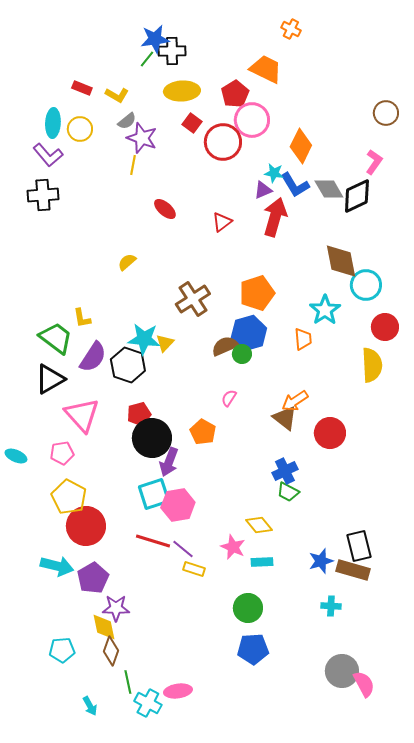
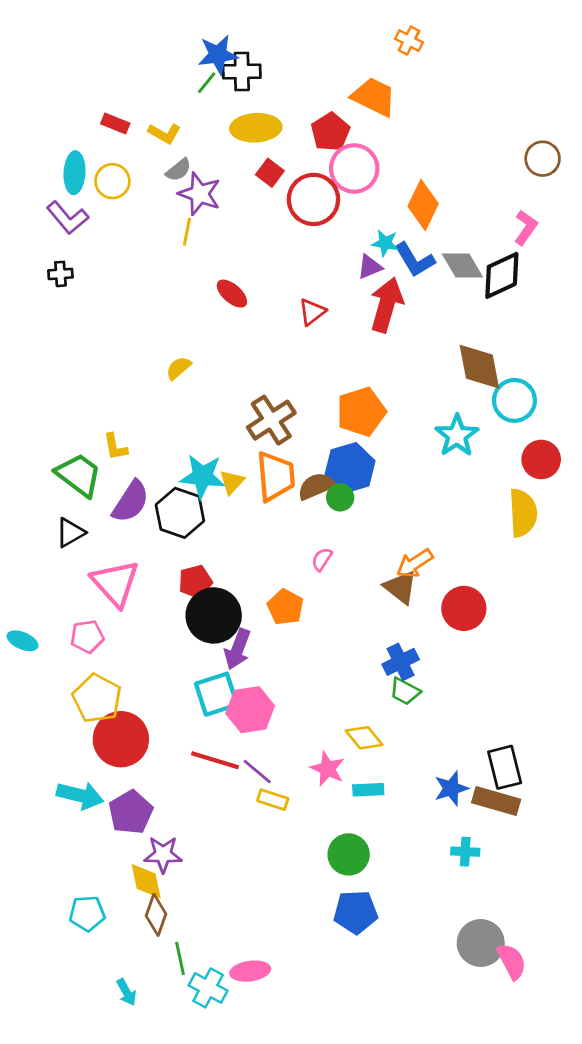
black cross: (43, 195) -> (60, 274), size x0.6
orange trapezoid: (303, 339) -> (275, 476), moved, size x1.6
black triangle: (50, 379) -> (70, 533), size x0.7

